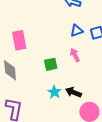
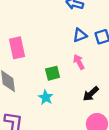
cyan star: (54, 92) -> (46, 97), moved
black arrow: (73, 92) -> (91, 94), moved, turned -63

